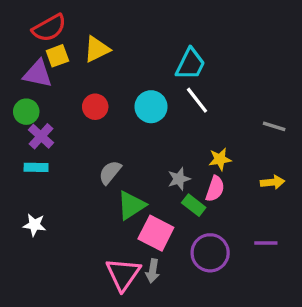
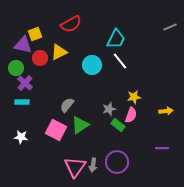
red semicircle: (49, 28) -> (71, 24), moved
yellow triangle: (97, 49) -> (59, 52), moved
red circle: (95, 107) -> (40, 58), moved
gray line: (274, 126) -> (170, 27), moved, turned -40
pink square: (156, 233) -> (56, 130), moved
purple circle: (210, 253) -> (117, 162), moved

